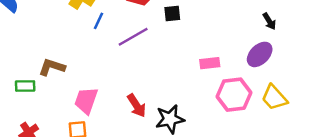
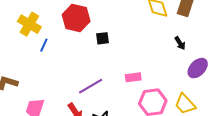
purple line: (133, 37) -> (91, 86), moved
purple ellipse: (260, 54) -> (198, 68), moved

